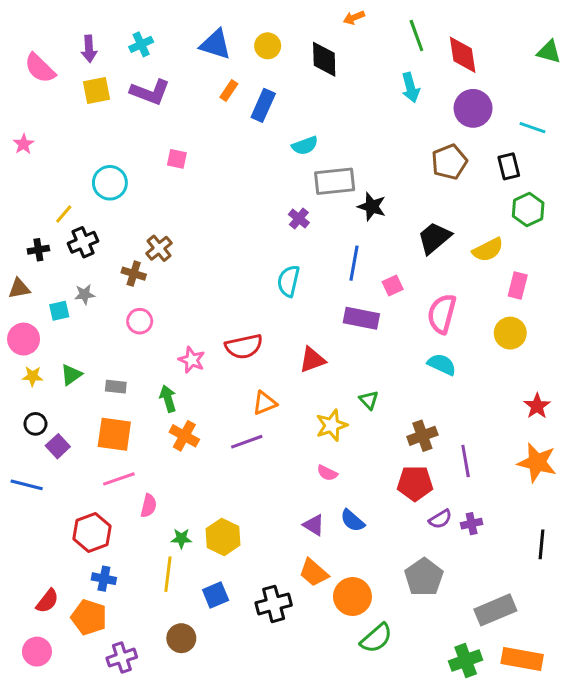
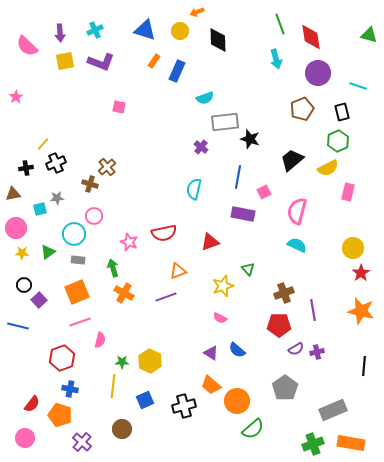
orange arrow: (354, 18) -> (197, 12), moved
cyan circle: (110, 183) -> (74, 234), moved
green hexagon: (528, 210) -> (338, 141), moved
yellow circle: (510, 333) -> (353, 248), moved
orange square: (114, 434) -> (77, 292), turned -30
purple cross: (122, 658) -> (82, 442), turned -30

